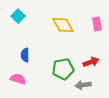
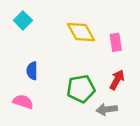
pink rectangle: (97, 24) -> (116, 42), moved
red arrow: (91, 62) -> (117, 80), turned -42

